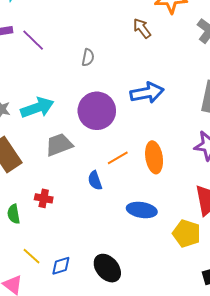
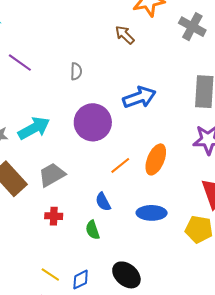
gray trapezoid: (59, 145) -> (52, 175), moved
orange ellipse: (154, 157) -> (156, 159), turned 40
blue semicircle: (95, 180) -> (103, 202), moved
green semicircle: (14, 214) -> (93, 230), moved

